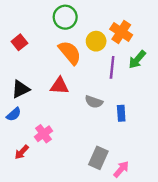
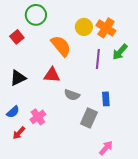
green circle: (65, 17) -> (36, 15), moved
yellow circle: (96, 41) -> (84, 27), moved
gray semicircle: (94, 102) -> (72, 95), moved
blue semicircle: (14, 114) -> (13, 112), moved
gray rectangle: (98, 158) -> (89, 118), moved

